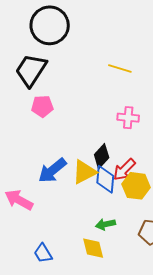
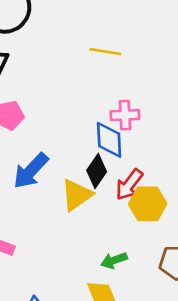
blue arrow: (52, 170) -> (31, 171), moved
blue diamond: (105, 179) -> (109, 140), moved

